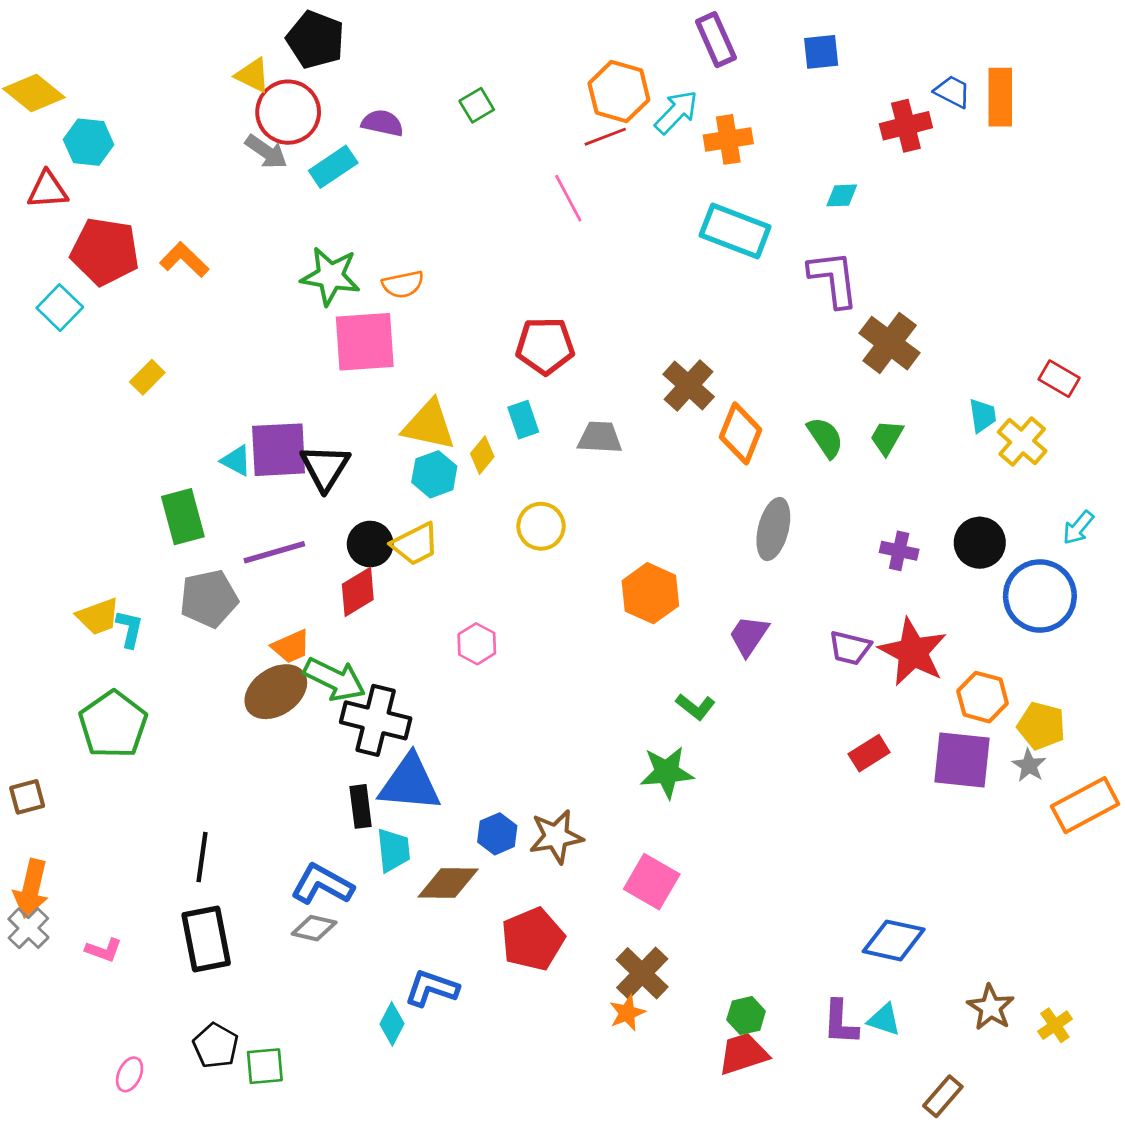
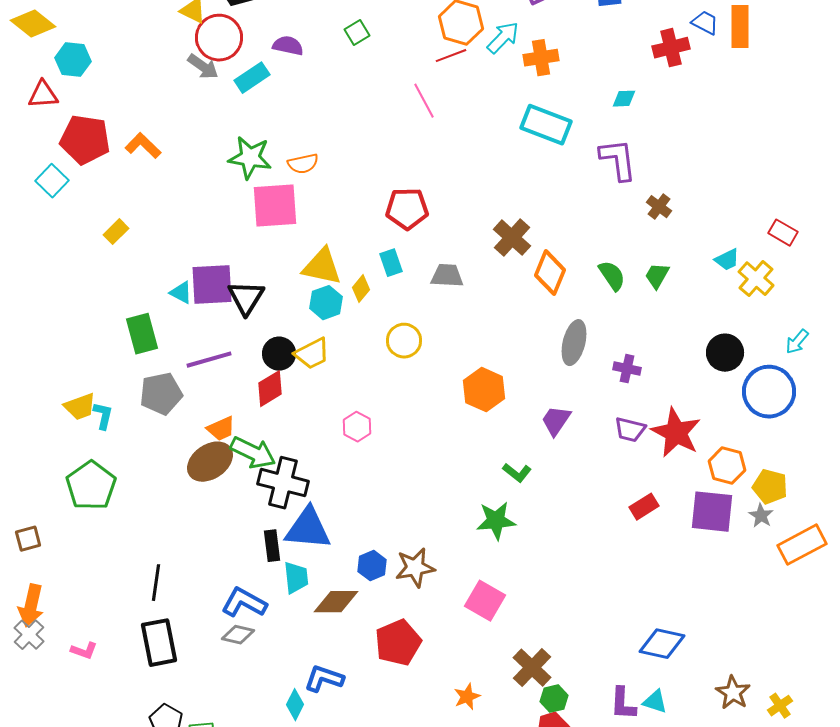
brown cross: (890, 343) -> (659, 207), size x0.6
cyan trapezoid: (982, 416) -> (727, 260), turned 72
purple cross: (899, 551) -> (627, 369), moved
brown cross: (642, 973) -> (532, 668), moved

